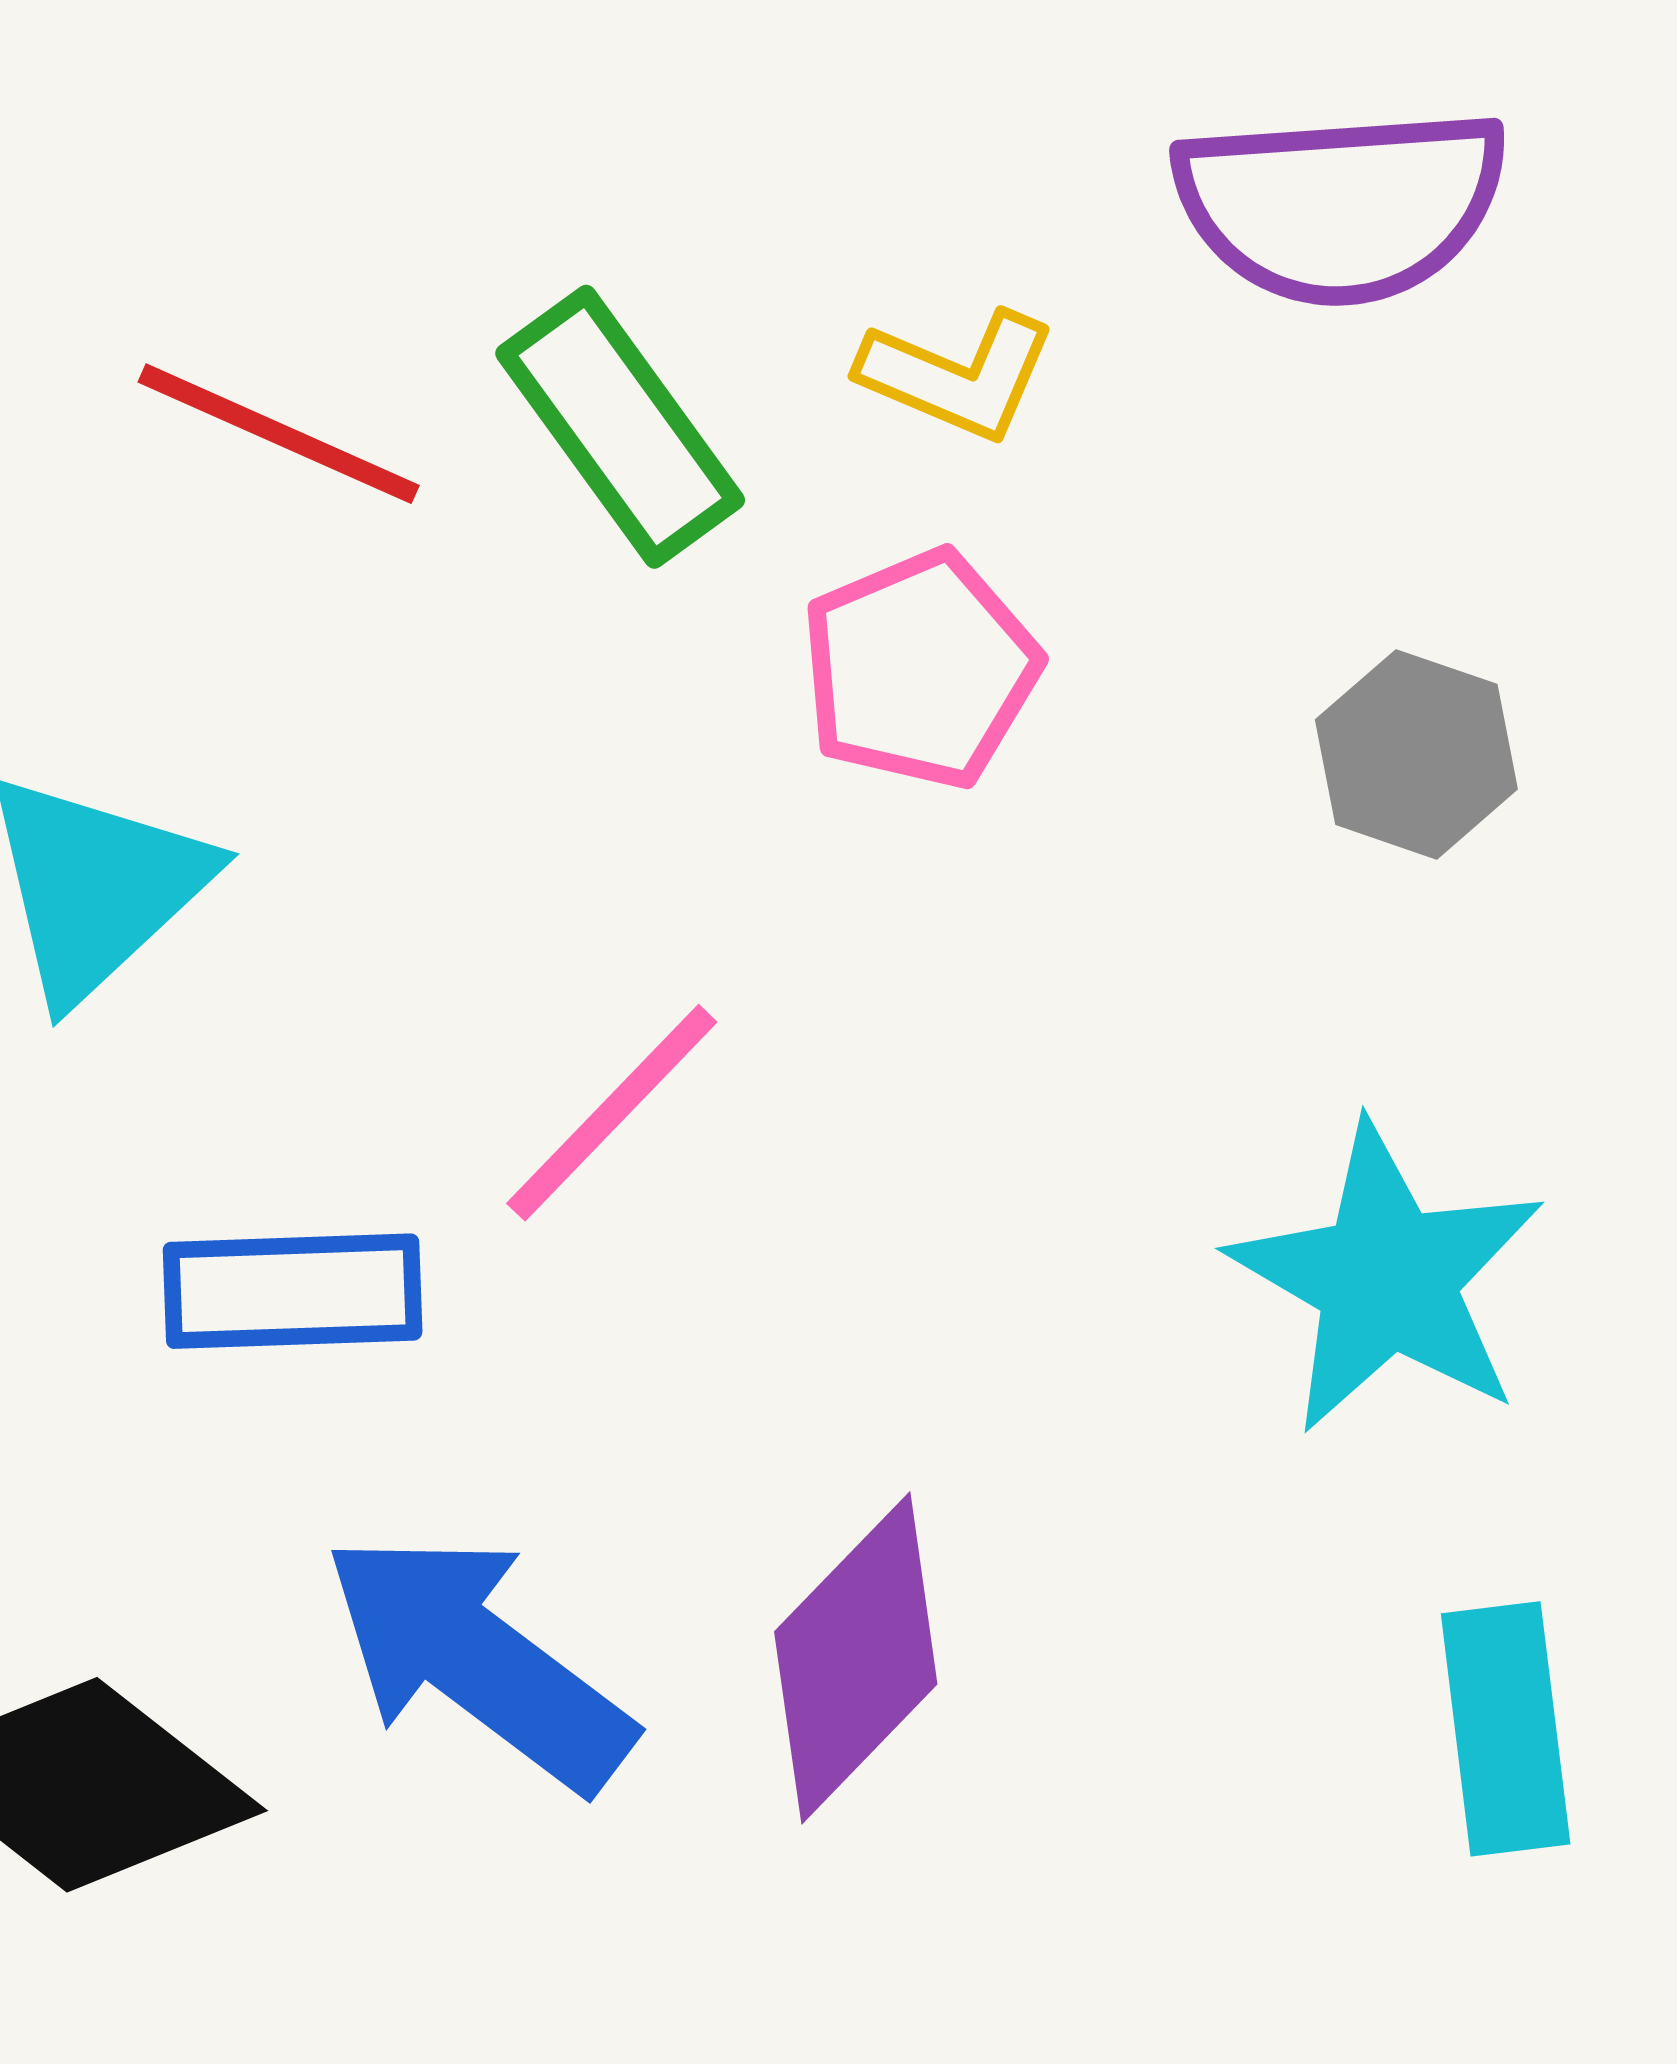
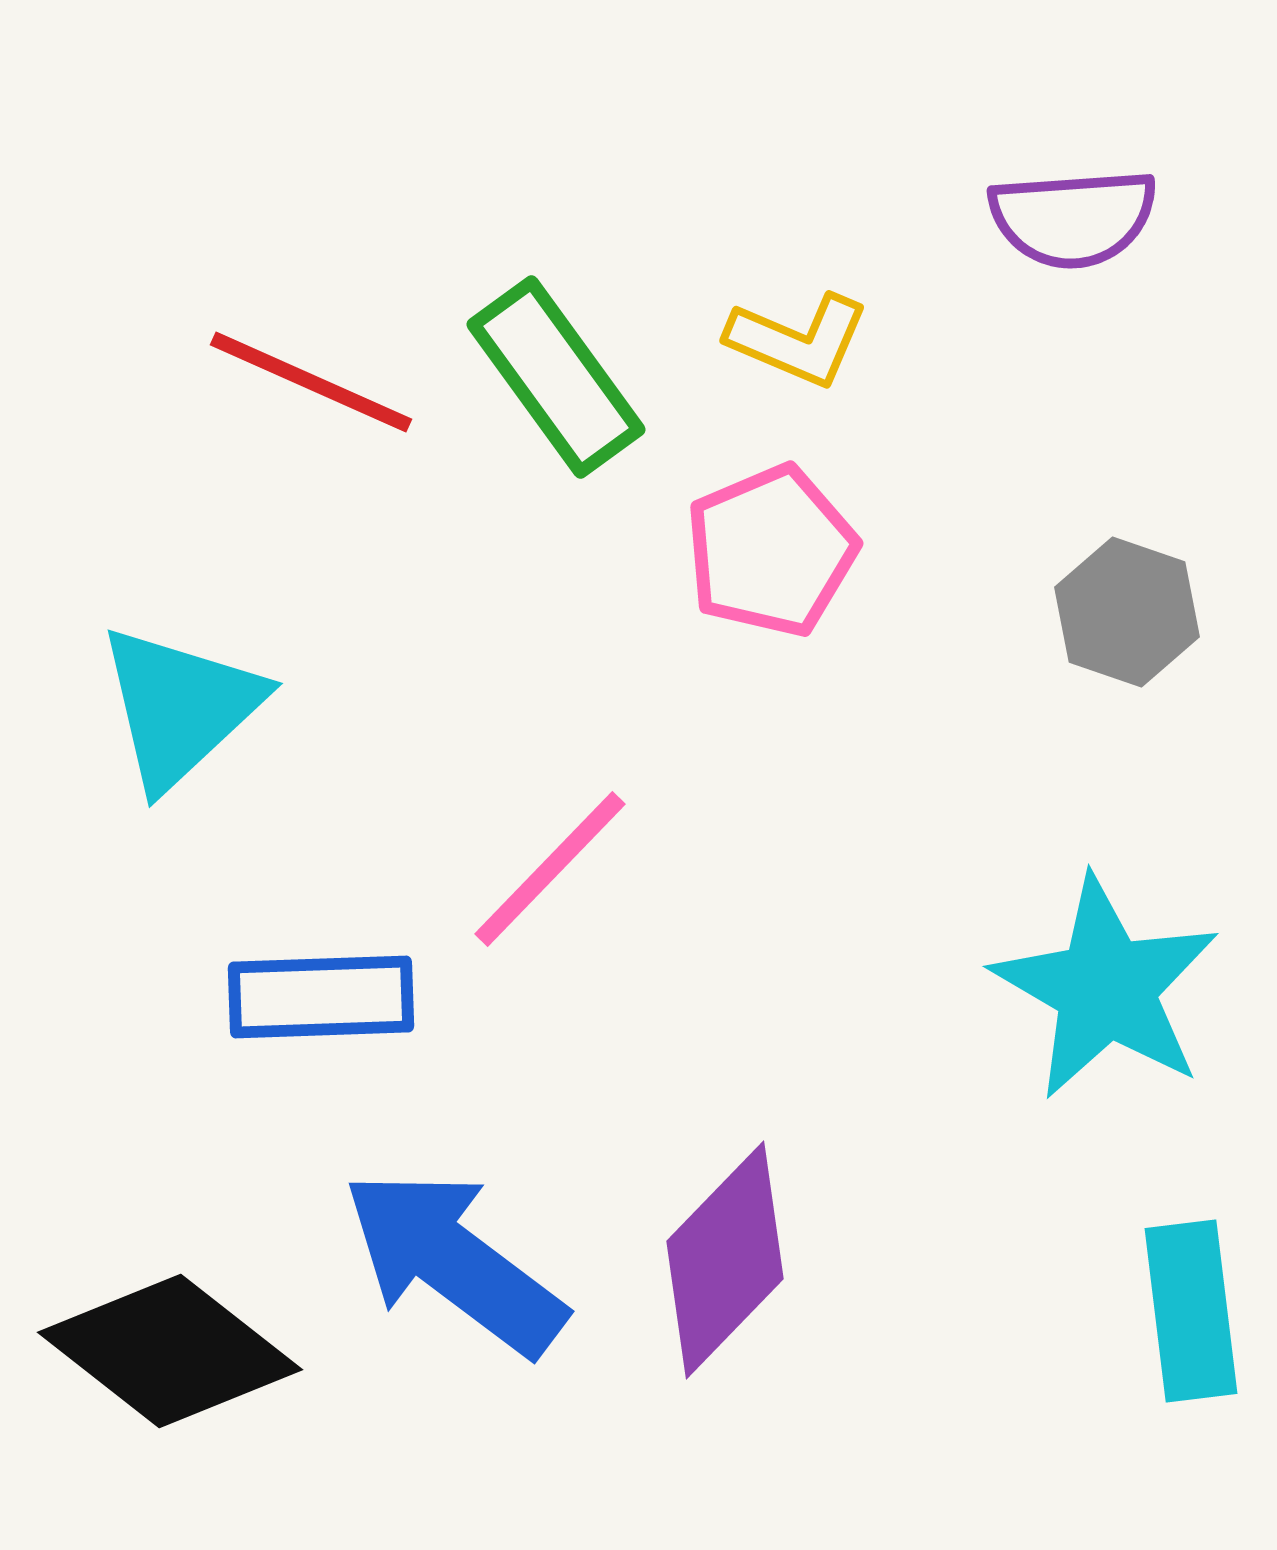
purple semicircle: (1341, 205) -> (1073, 218), size x0.7

